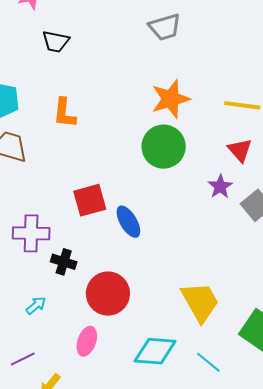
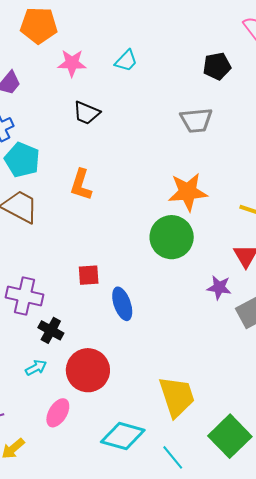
purple star: (220, 187) -> (219, 288), turned 30
red square: (90, 200) -> (89, 275), size x0.7
cyan arrow: (36, 305) -> (36, 368), moved

